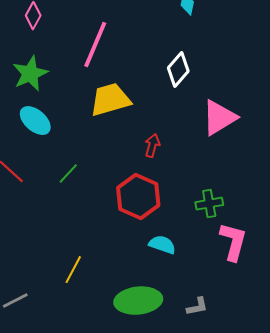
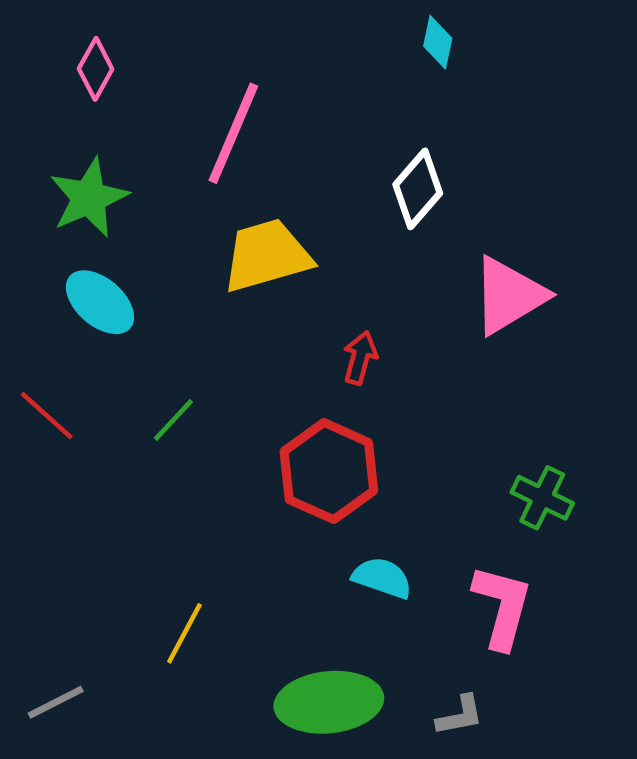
green cross: (209, 204) -> (542, 498), moved, turned 36
pink L-shape: (233, 242) -> (502, 607), moved

